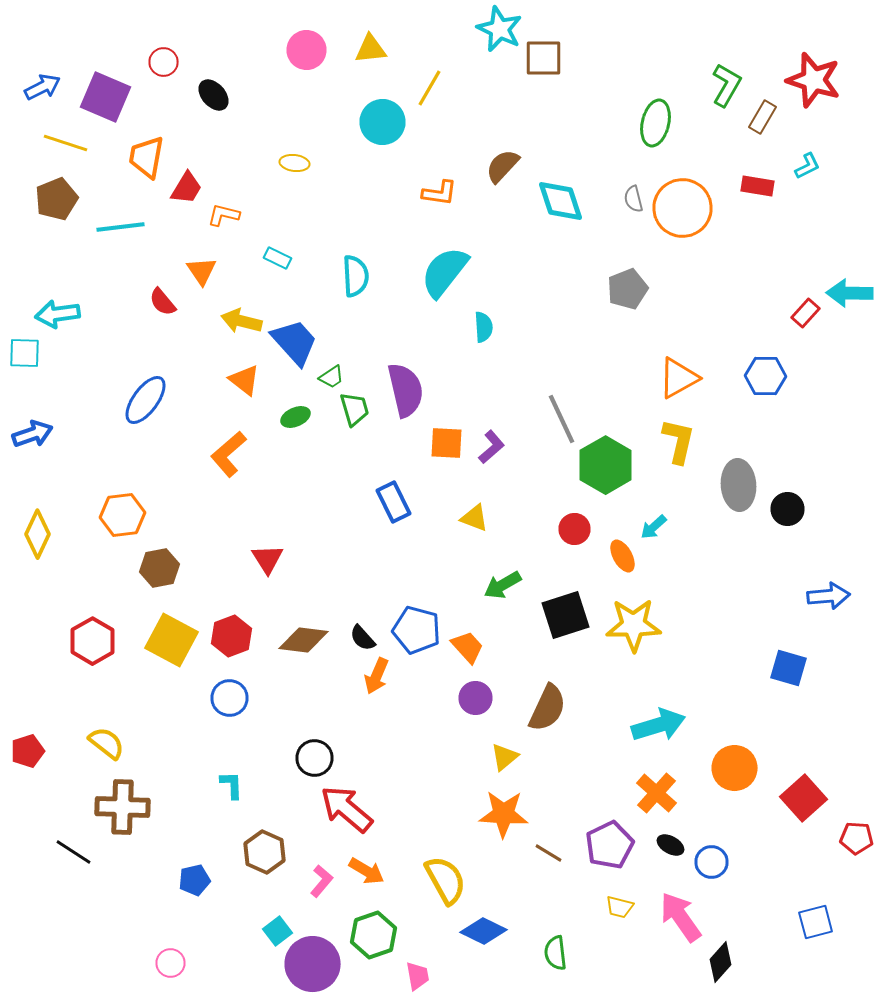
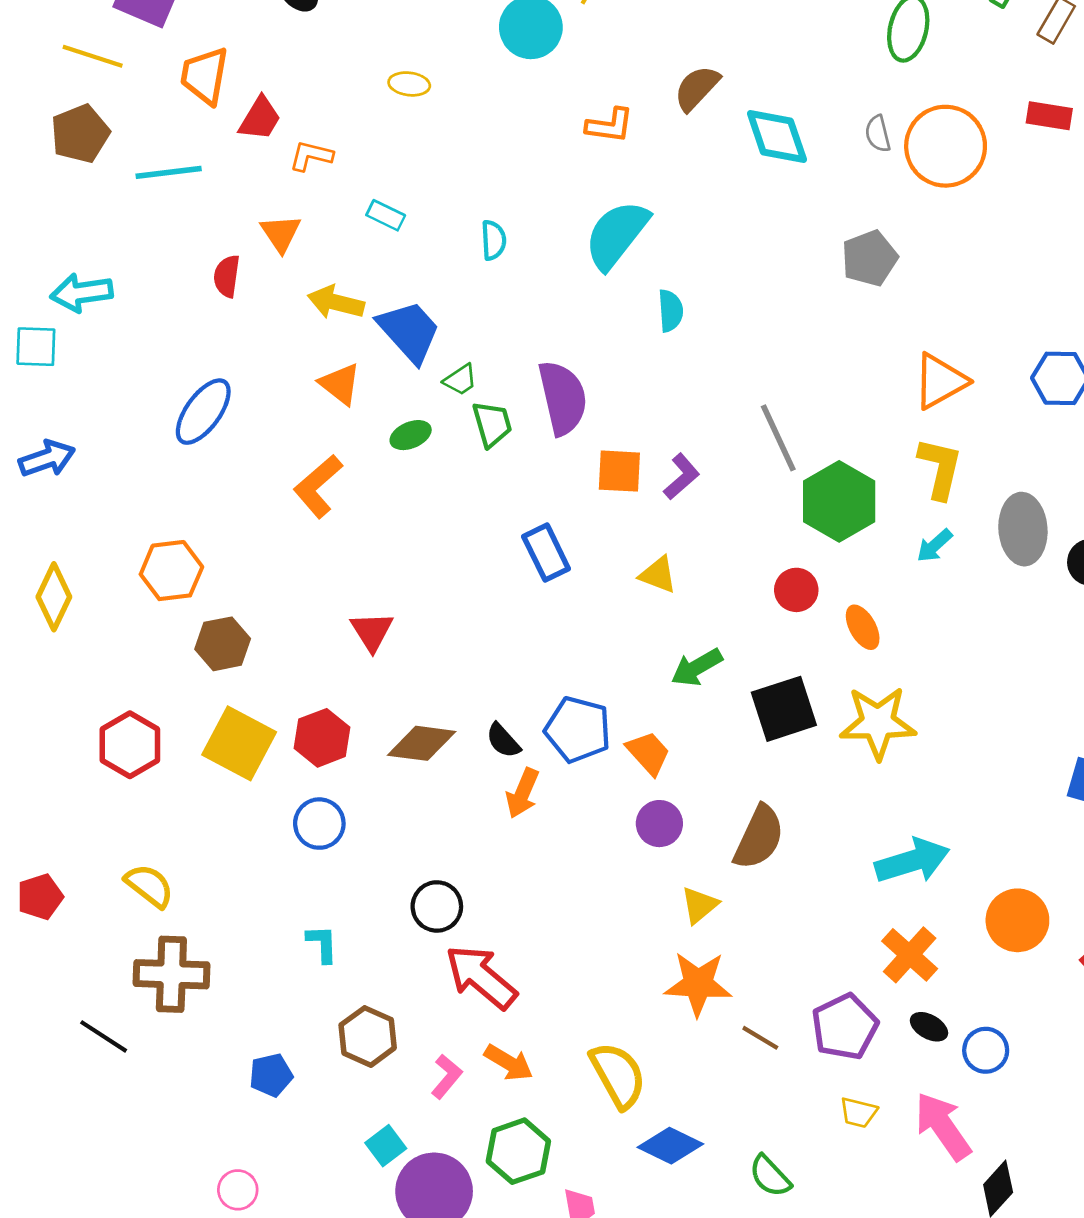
cyan semicircle: (356, 276) -> (494, 240), size x0.7
red semicircle: (162, 302) -> (227, 276), turned 48
cyan arrow: (654, 527) -> (935, 546), moved
green semicircle: (556, 953) -> (770, 1176), turned -36

